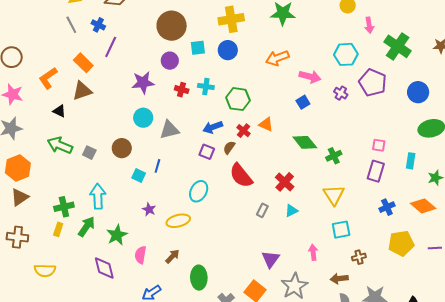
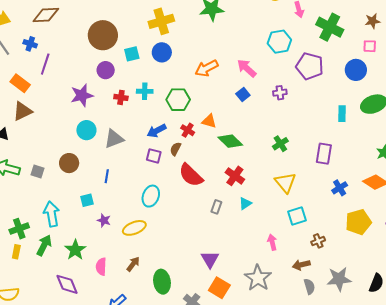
orange arrow: (277, 58) -> (207, 68), moved
pink arrow: (310, 77) -> (247, 68), turned -145
purple cross: (341, 93) -> (280, 93), moved, turned -32
green diamond: (305, 142) -> (230, 141), moved
pink square: (379, 145) -> (370, 46), moved
cyan rectangle: (411, 161) -> (342, 114), moved
cyan square: (139, 176) -> (87, 200), moved, turned -32
purple triangle: (271, 259) -> (210, 259), moved

